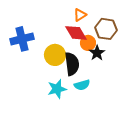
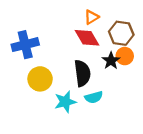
orange circle: (88, 43) -> (125, 56), moved
yellow circle: (55, 55) -> (40, 79), moved

